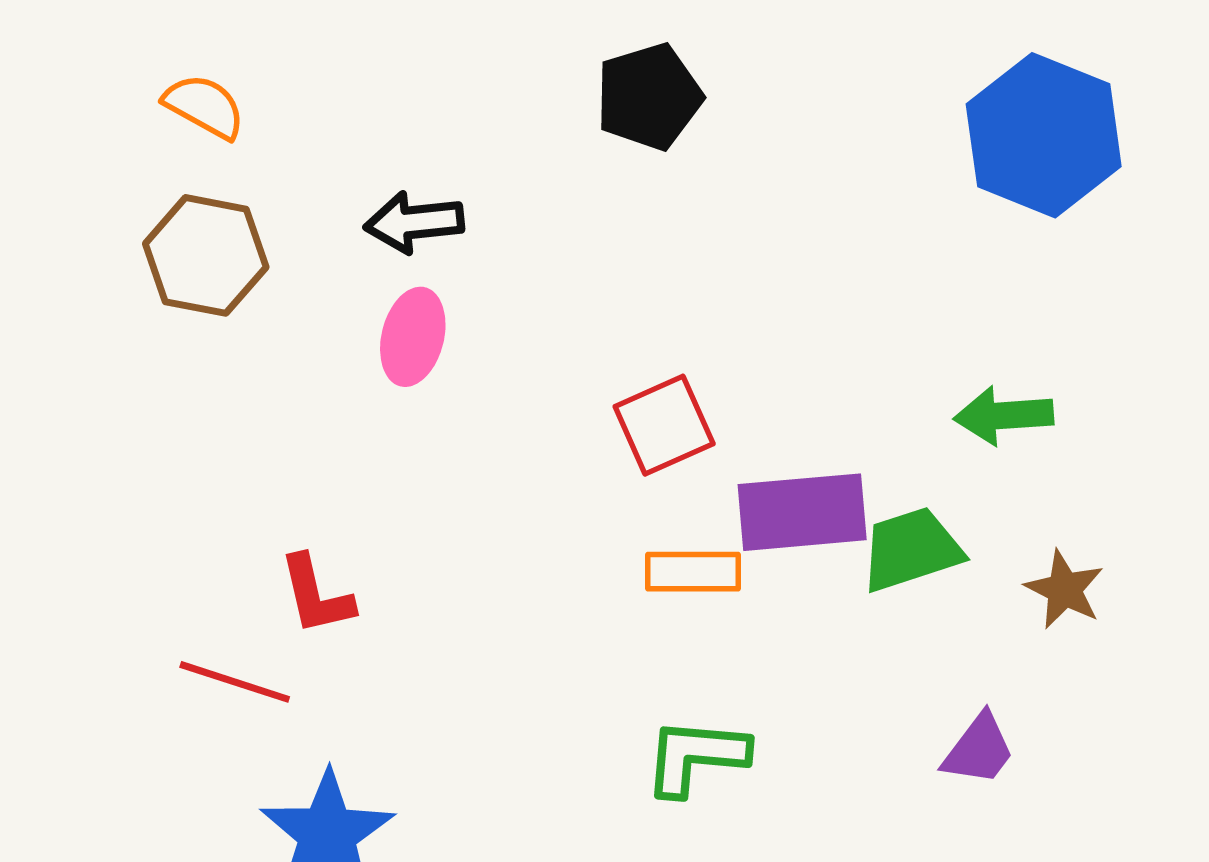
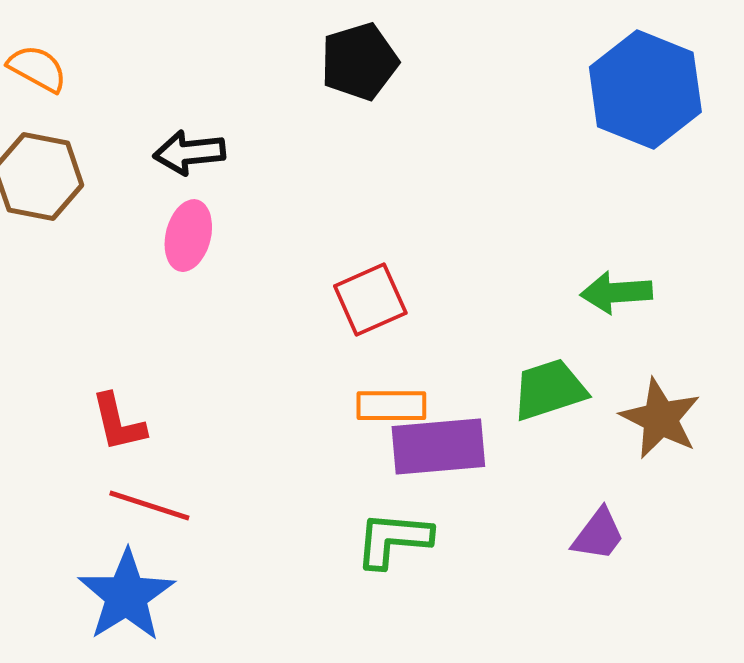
purple rectangle: (802, 512) -> (438, 447), moved
brown star: (1064, 589) -> (660, 419), size x1.4
red line: (235, 682) -> (149, 506), moved

